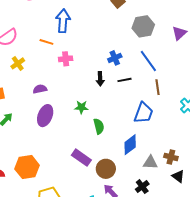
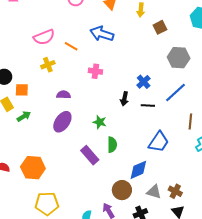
blue arrow: (63, 21) -> (102, 34), turned -90
orange line: (46, 42) -> (71, 46), moved
blue cross: (115, 58) -> (144, 82), turned -32
blue line: (148, 61) -> (176, 93), turned 70
brown line: (158, 87) -> (190, 121), moved
purple rectangle: (81, 158) -> (90, 155), moved
brown circle: (106, 169) -> (122, 190), moved

